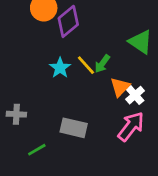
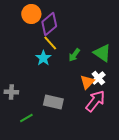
green triangle: (141, 42) -> (102, 53), moved
yellow line: (86, 65) -> (50, 43), moved
orange triangle: (120, 87) -> (87, 82), moved

